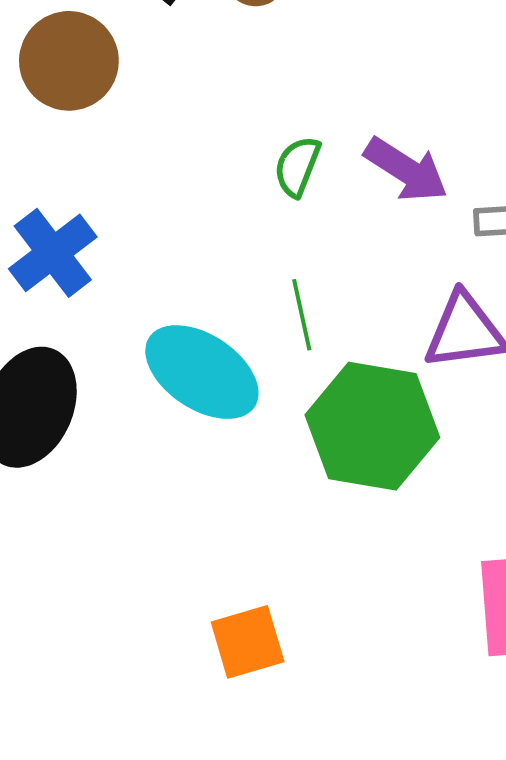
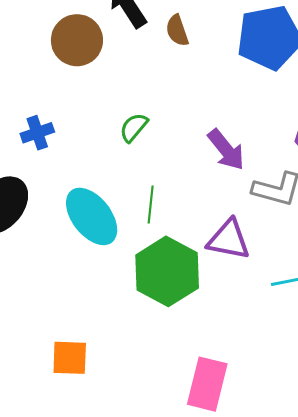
green semicircle: (297, 166) -> (134, 127), moved
blue cross: (53, 253) -> (37, 133), size x0.7

